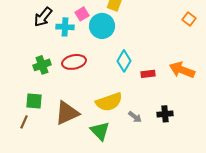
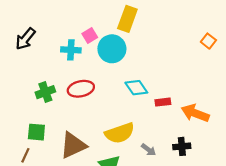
black arrow: (43, 17) -> (25, 39), moved
cyan diamond: (124, 61) -> (136, 88), turned -65
orange arrow: (182, 70) -> (195, 113), moved

